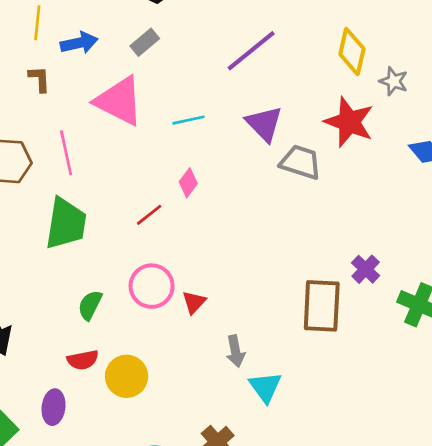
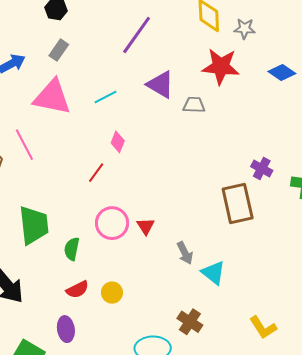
gray trapezoid: (301, 162) -> (194, 105), size x0.7
green trapezoid: (66, 224) -> (34, 225), moved
yellow circle: (127, 376) -> (112, 293), size x0.7

